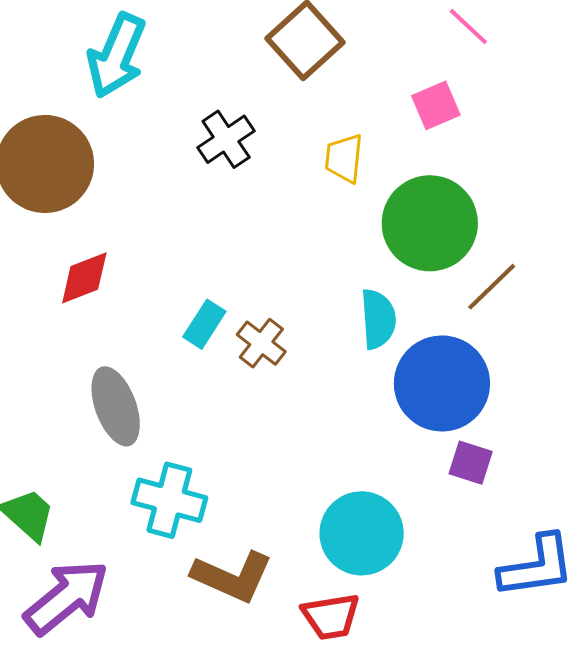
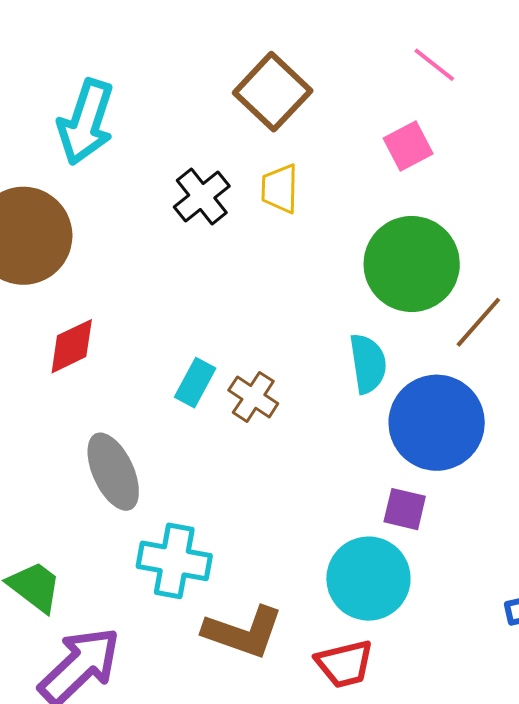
yellow trapezoid: (344, 158) -> (280, 189), moved
purple square: (471, 463) -> (405, 509), moved

